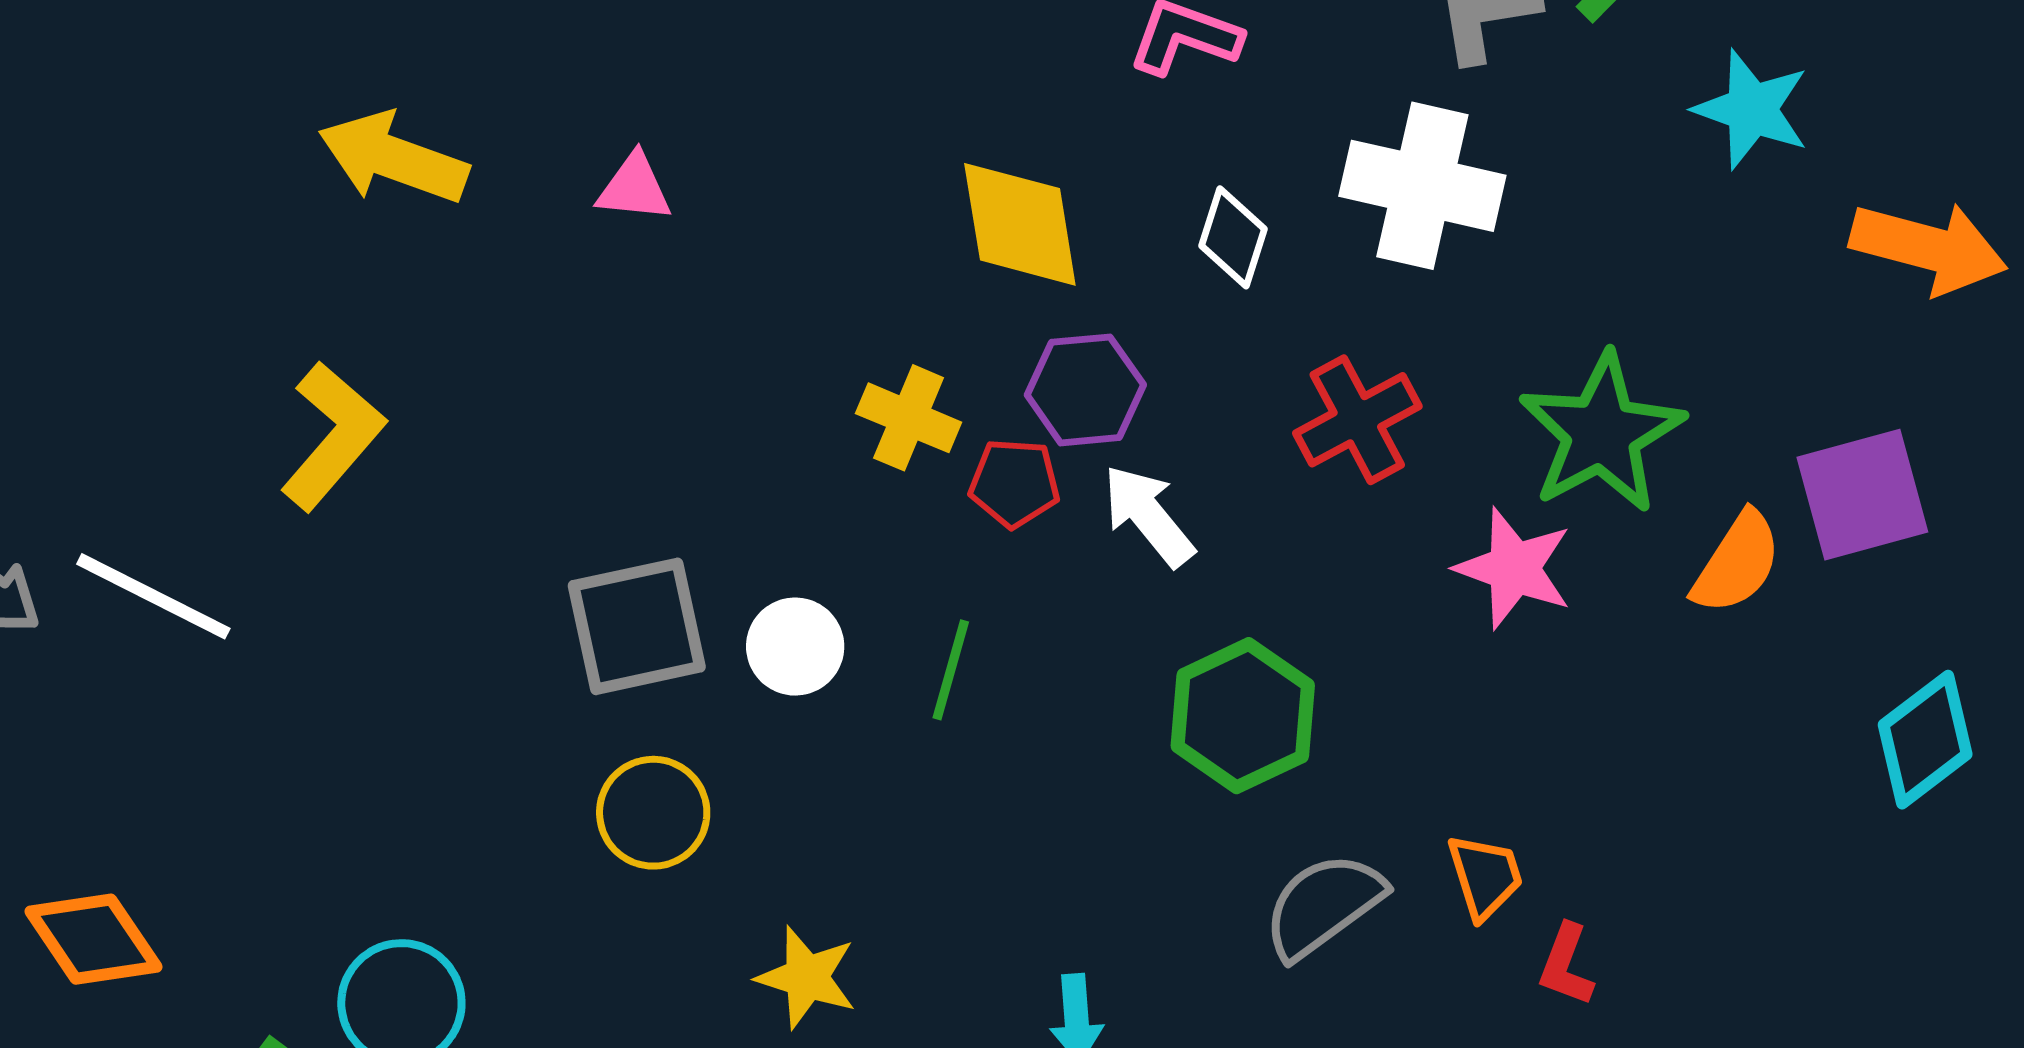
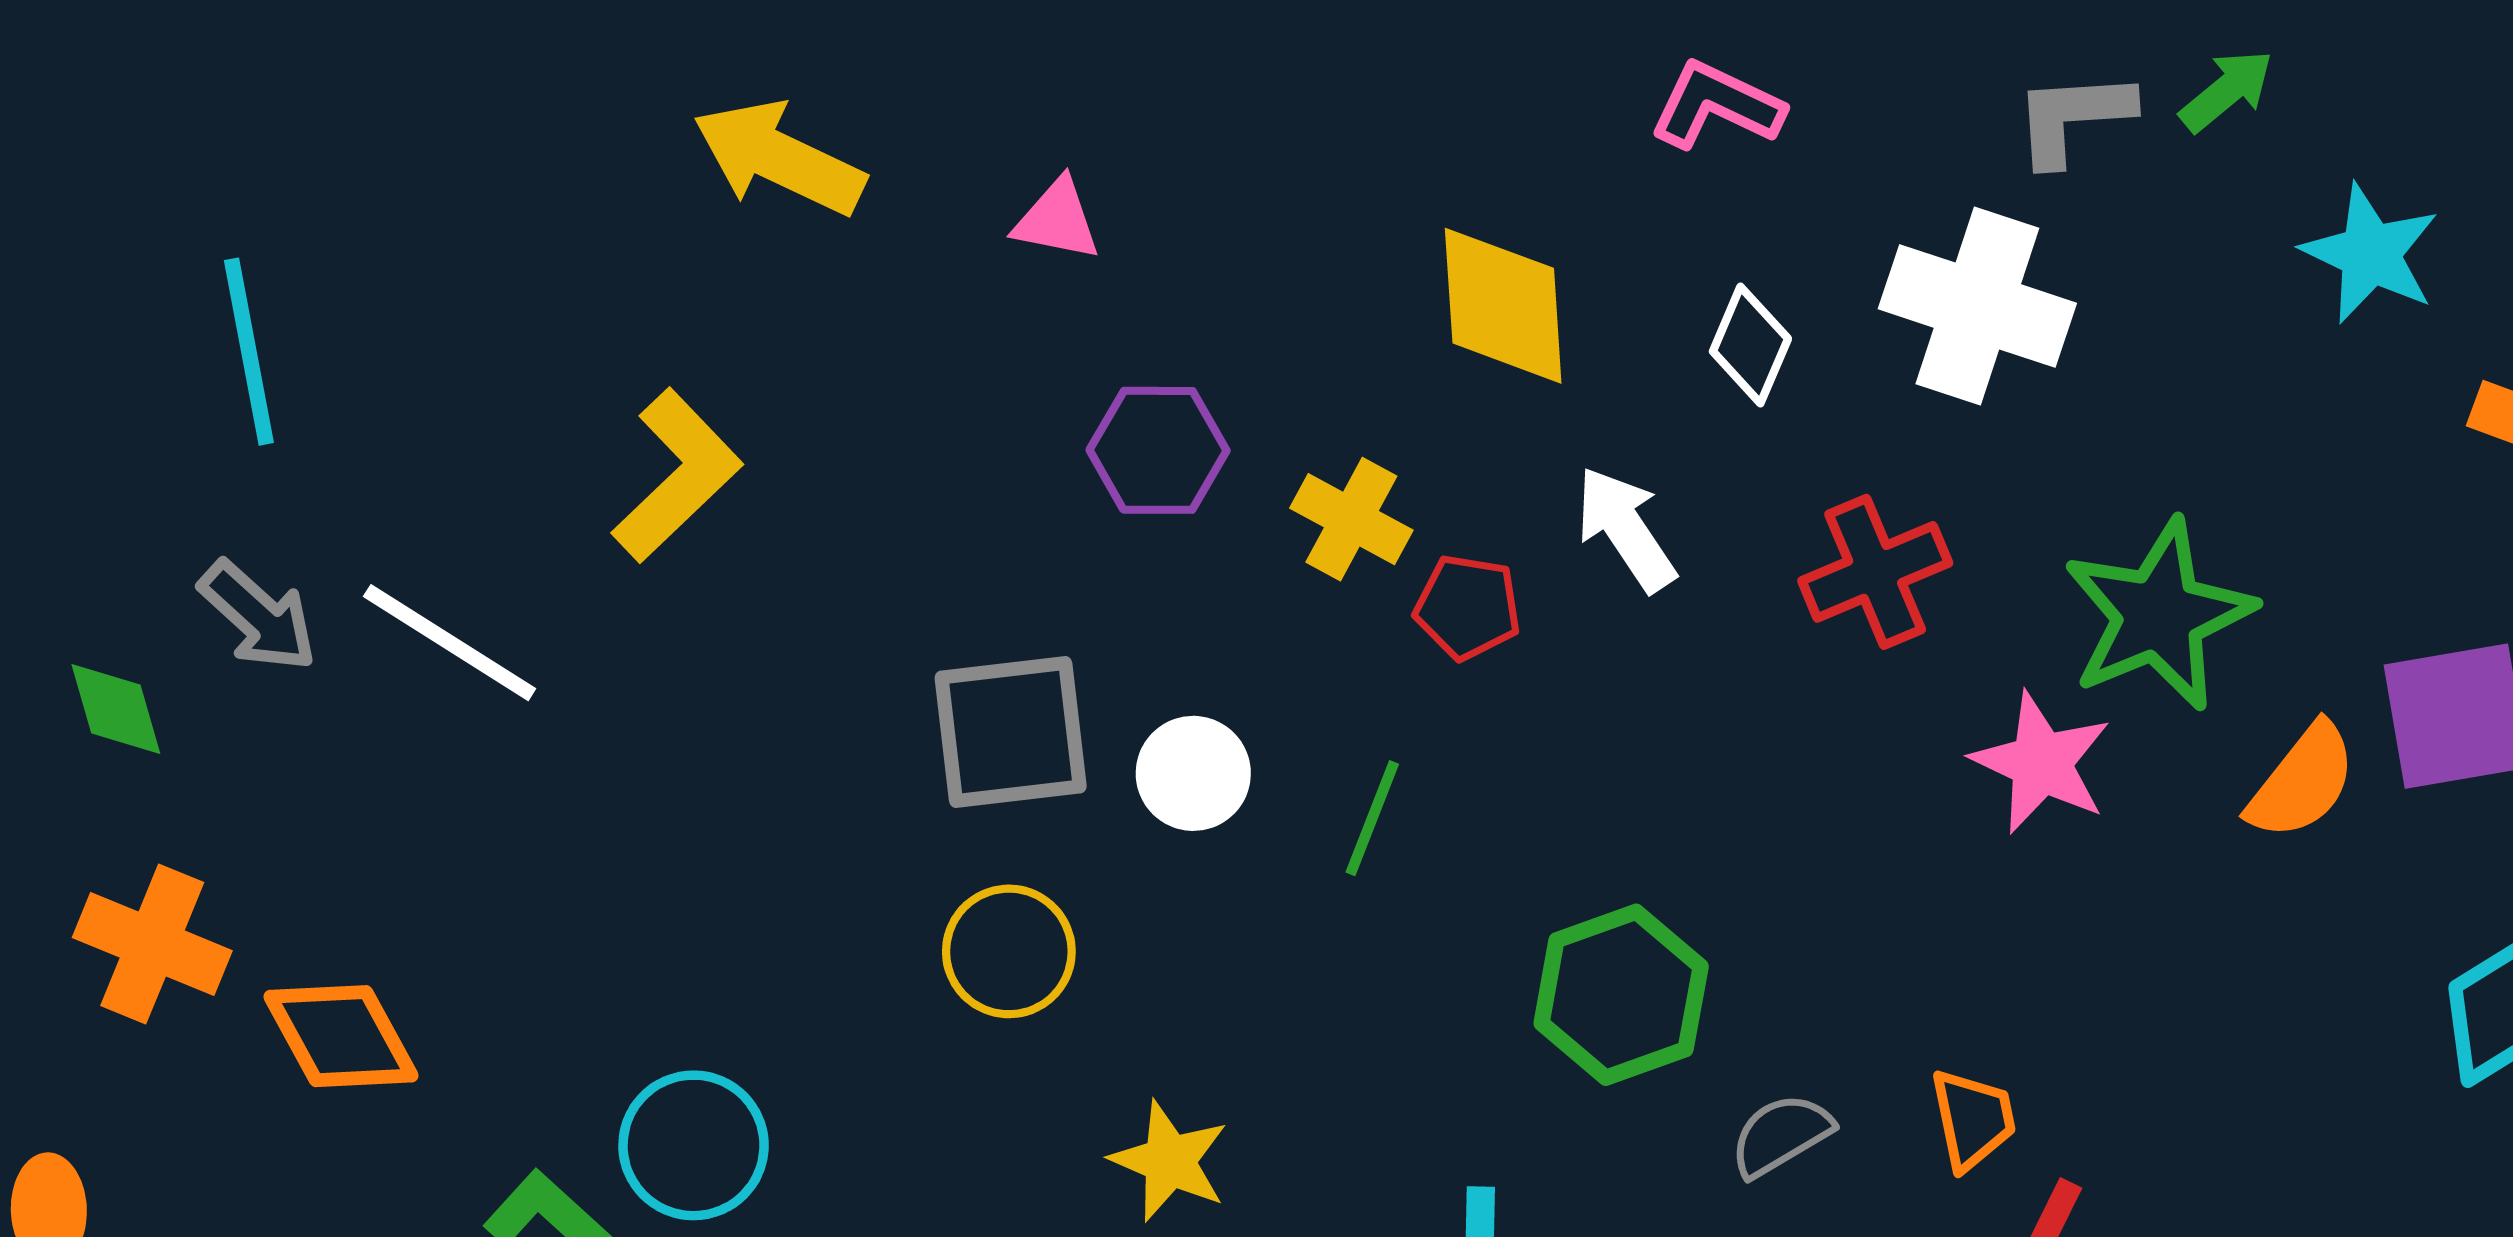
purple hexagon: (1085, 390) -> (1158, 450), moved
white arrow: (1148, 516) -> (1626, 529), moved
green hexagon: (1243, 716) -> (1621, 995), moved
gray semicircle: (1323, 905) -> (1781, 1135), size x0.7

